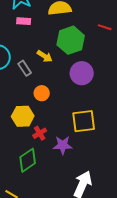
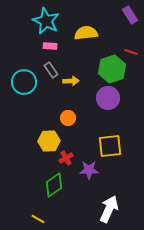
green hexagon: (71, 40) -> (112, 69), moved
yellow arrow: (45, 56) -> (71, 81), turned -35
gray rectangle: (25, 68) -> (51, 70), moved

